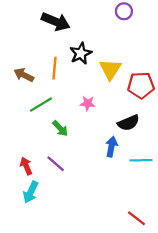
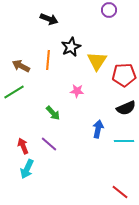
black arrow: (56, 22) -> (49, 19), size x0.7
green line: (41, 105) -> (14, 92), moved
black semicircle: (128, 123) -> (126, 108), moved

